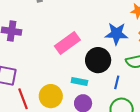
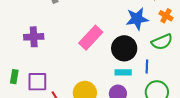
cyan rectangle: (79, 81) -> (123, 72), moved

